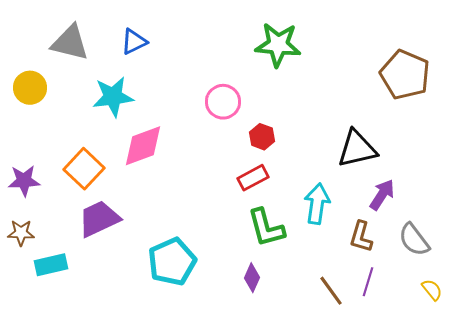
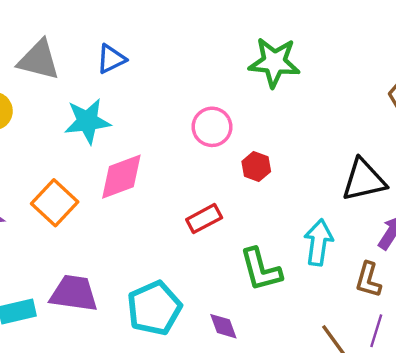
red rectangle: (253, 178) -> (204, 219), moved
purple trapezoid: (99, 219) -> (74, 293), moved, turned 33
purple diamond: (252, 278) -> (223, 326), moved, turned -44

